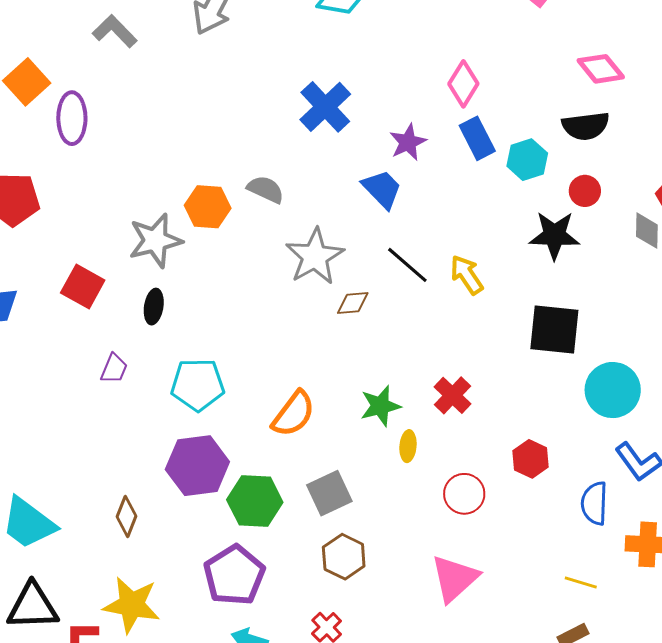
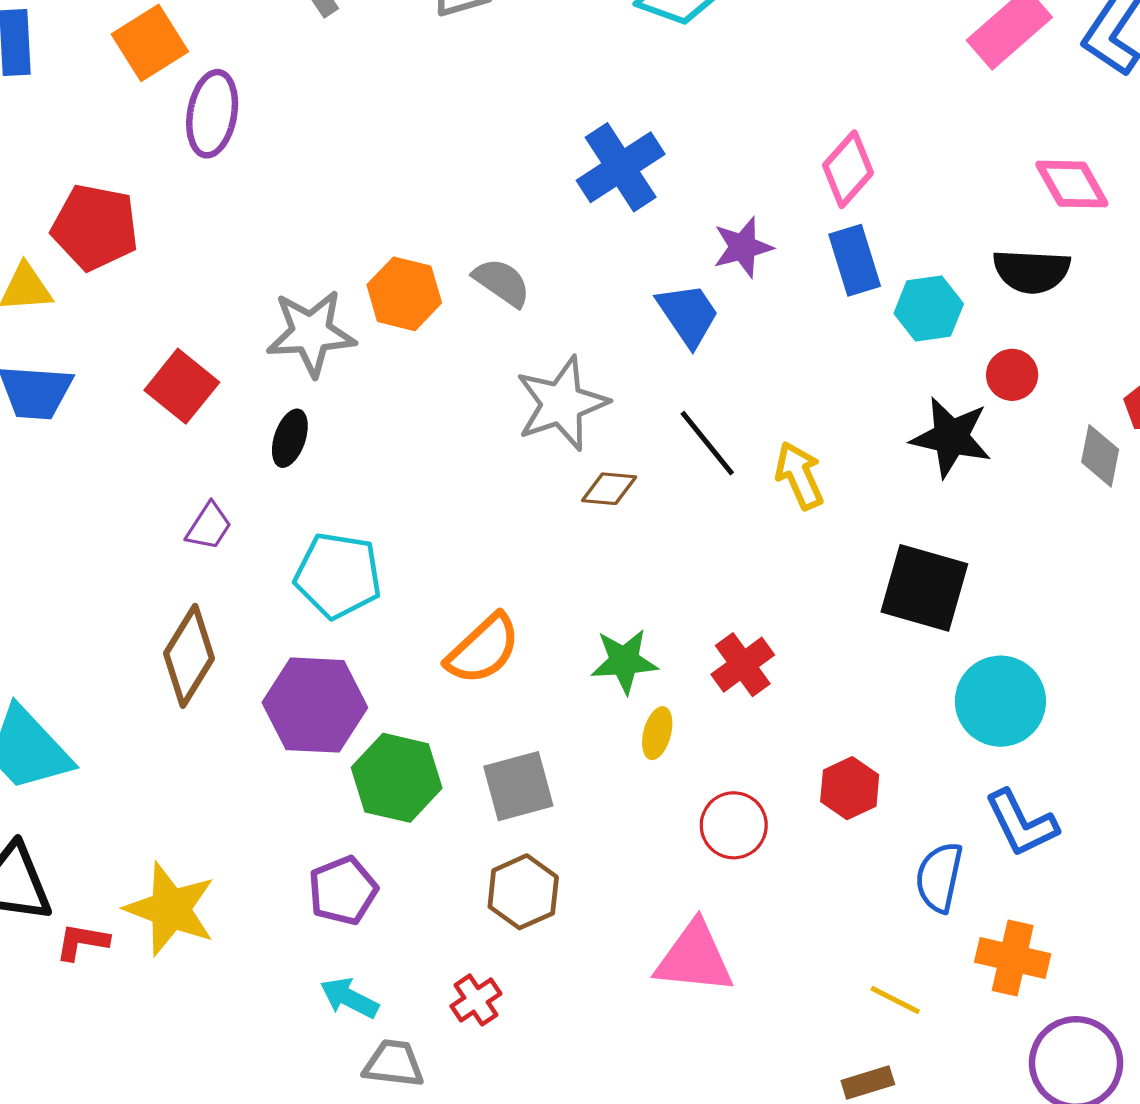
brown diamond: (127, 516) -> (189, 656), moved, size x1.5
purple pentagon: (234, 575) -> (343, 891), size x0.7
pink triangle: (455, 578) -> (694, 958), turned 38

